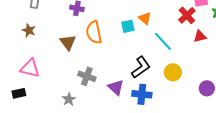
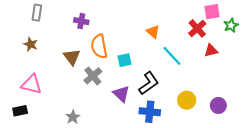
cyan square: (128, 26) -> (124, 60), moved
yellow circle: (173, 72) -> (187, 100), moved
gray cross: (87, 76) -> (93, 76), moved, turned 30
purple triangle: (116, 87) -> (121, 94), moved

